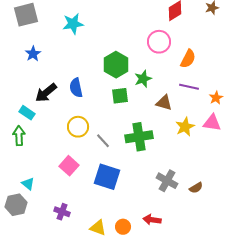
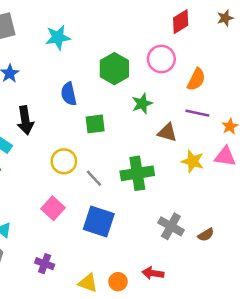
green hexagon: (116, 65) -> (114, 69), moved
blue semicircle: (76, 88) -> (69, 94), moved
black arrow: (46, 93) -> (25, 120), turned -60
green square: (120, 96) -> (95, 124), moved
yellow star: (185, 127) -> (193, 161), turned -30

